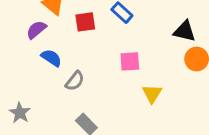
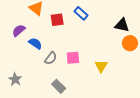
purple semicircle: (36, 30) -> (19, 30), moved
pink square: (130, 61) -> (73, 58), moved

